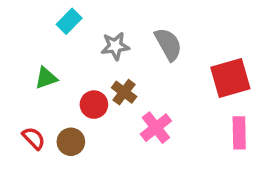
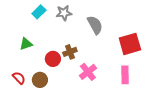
gray star: (115, 46) -> (64, 13), moved
brown cross: (124, 92) -> (70, 52), turned 32
pink rectangle: (239, 133) -> (125, 75), moved

